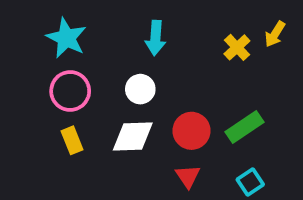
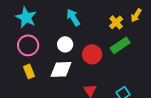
cyan arrow: (155, 38) -> (73, 17), turned 144
green rectangle: (245, 127) -> (120, 45), moved
red circle: (191, 131) -> (92, 54), moved

